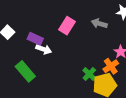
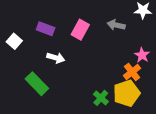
purple rectangle: (35, 39) -> (46, 29), moved
green cross: (89, 74) -> (101, 98), moved

